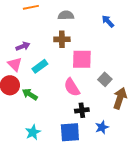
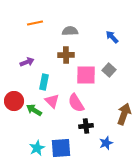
pink triangle: (15, 64) -> (52, 101), moved
cyan rectangle: (40, 66) -> (44, 82), turned -42
gray square: (105, 79) -> (109, 70), moved
blue square: (70, 132) -> (61, 148), moved

